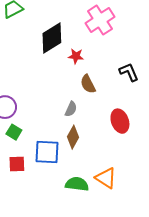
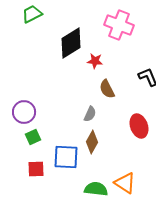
pink cross: (100, 20) -> (119, 25), turned -36
green square: (14, 132) -> (33, 137), turned 35

